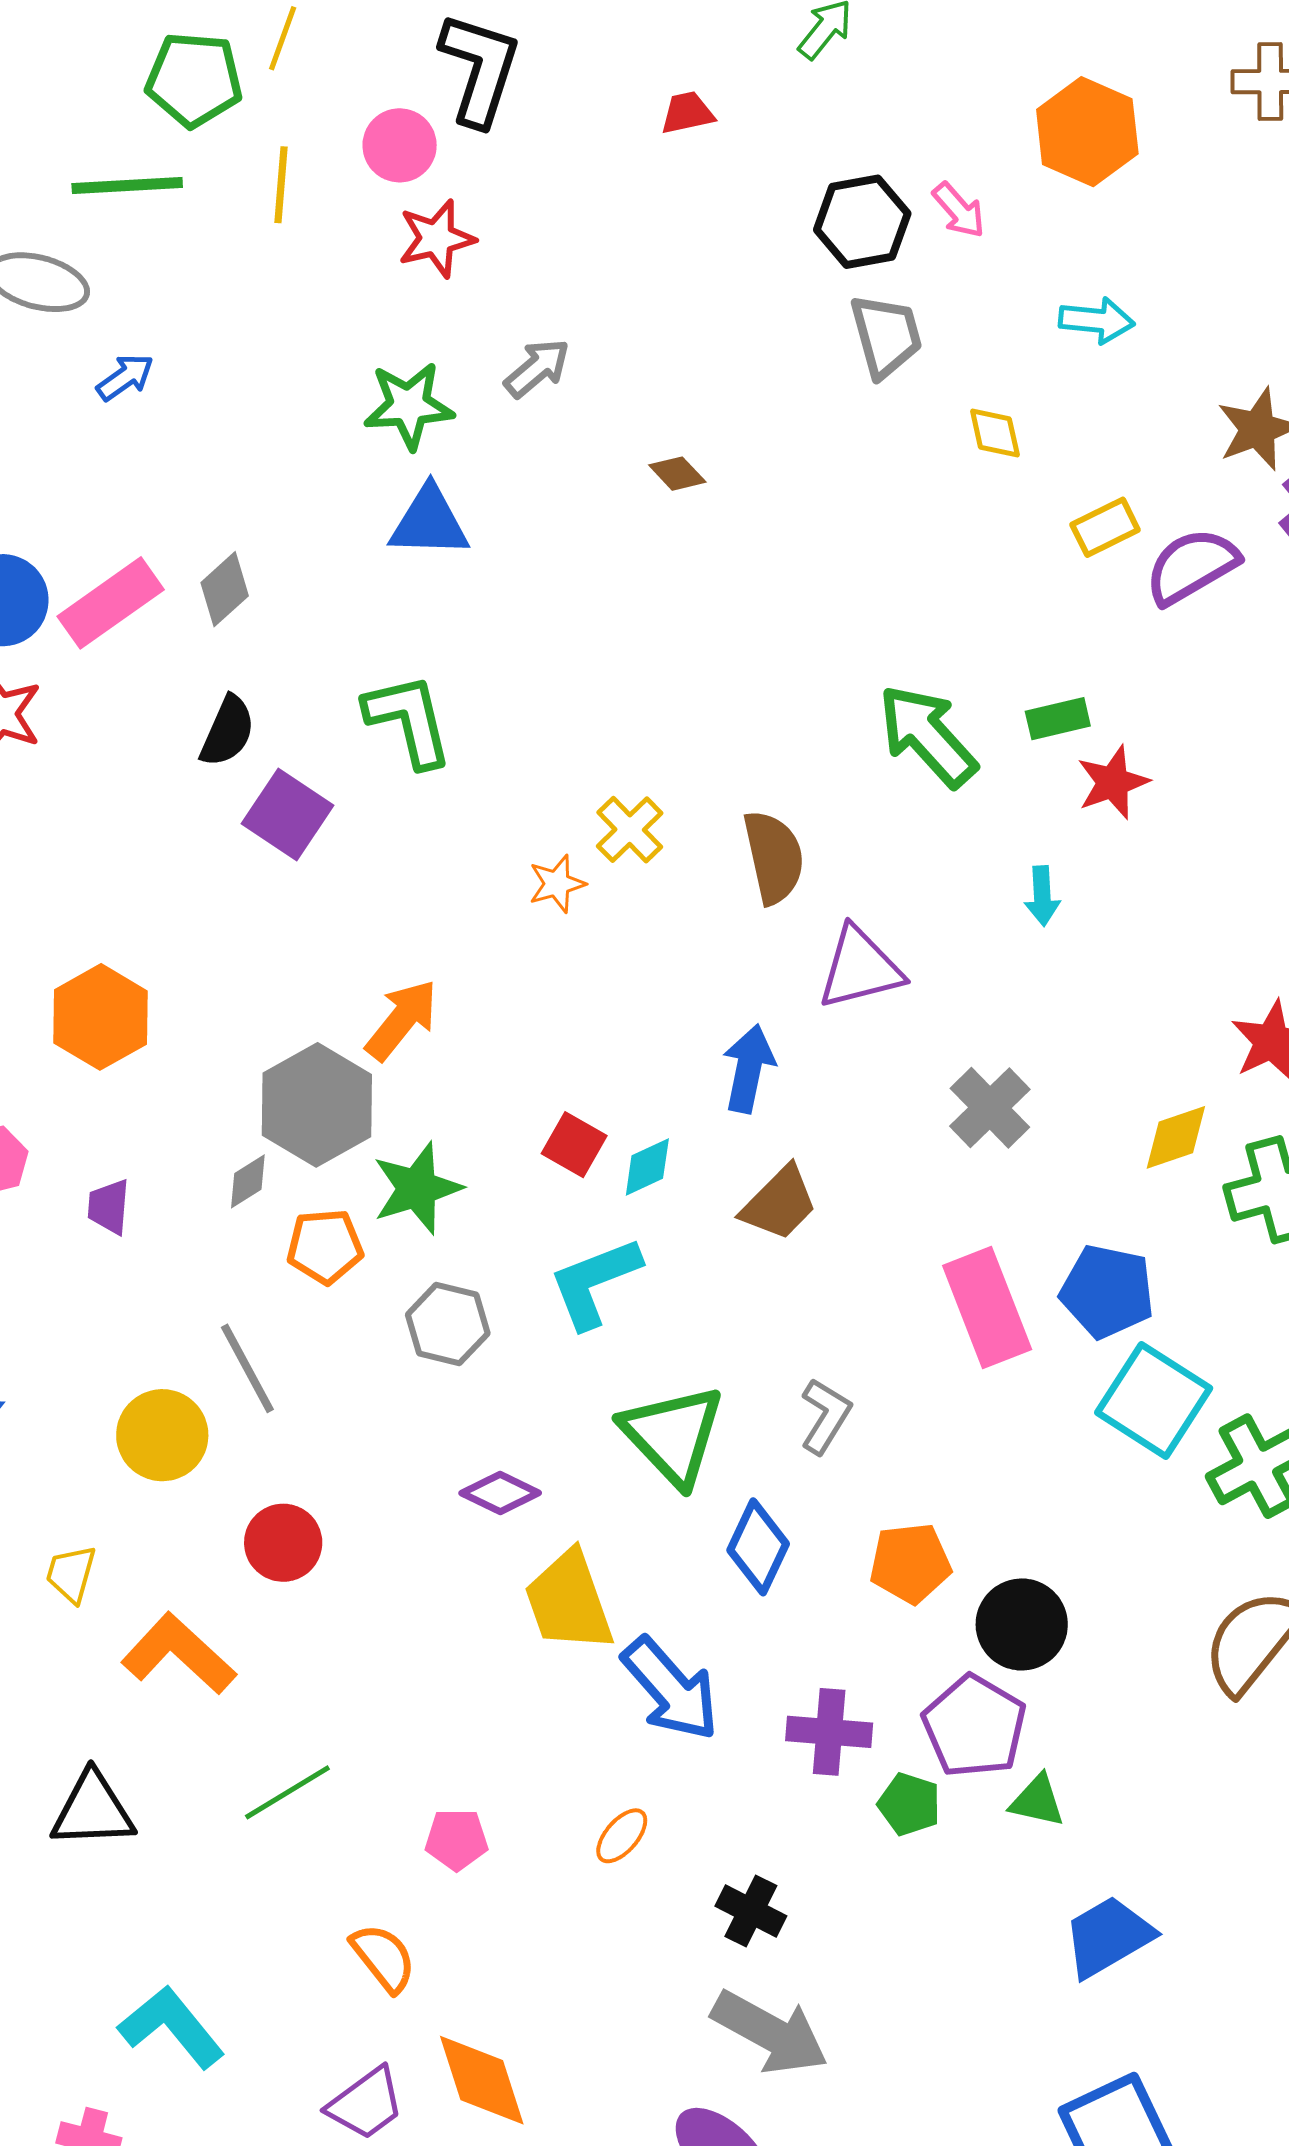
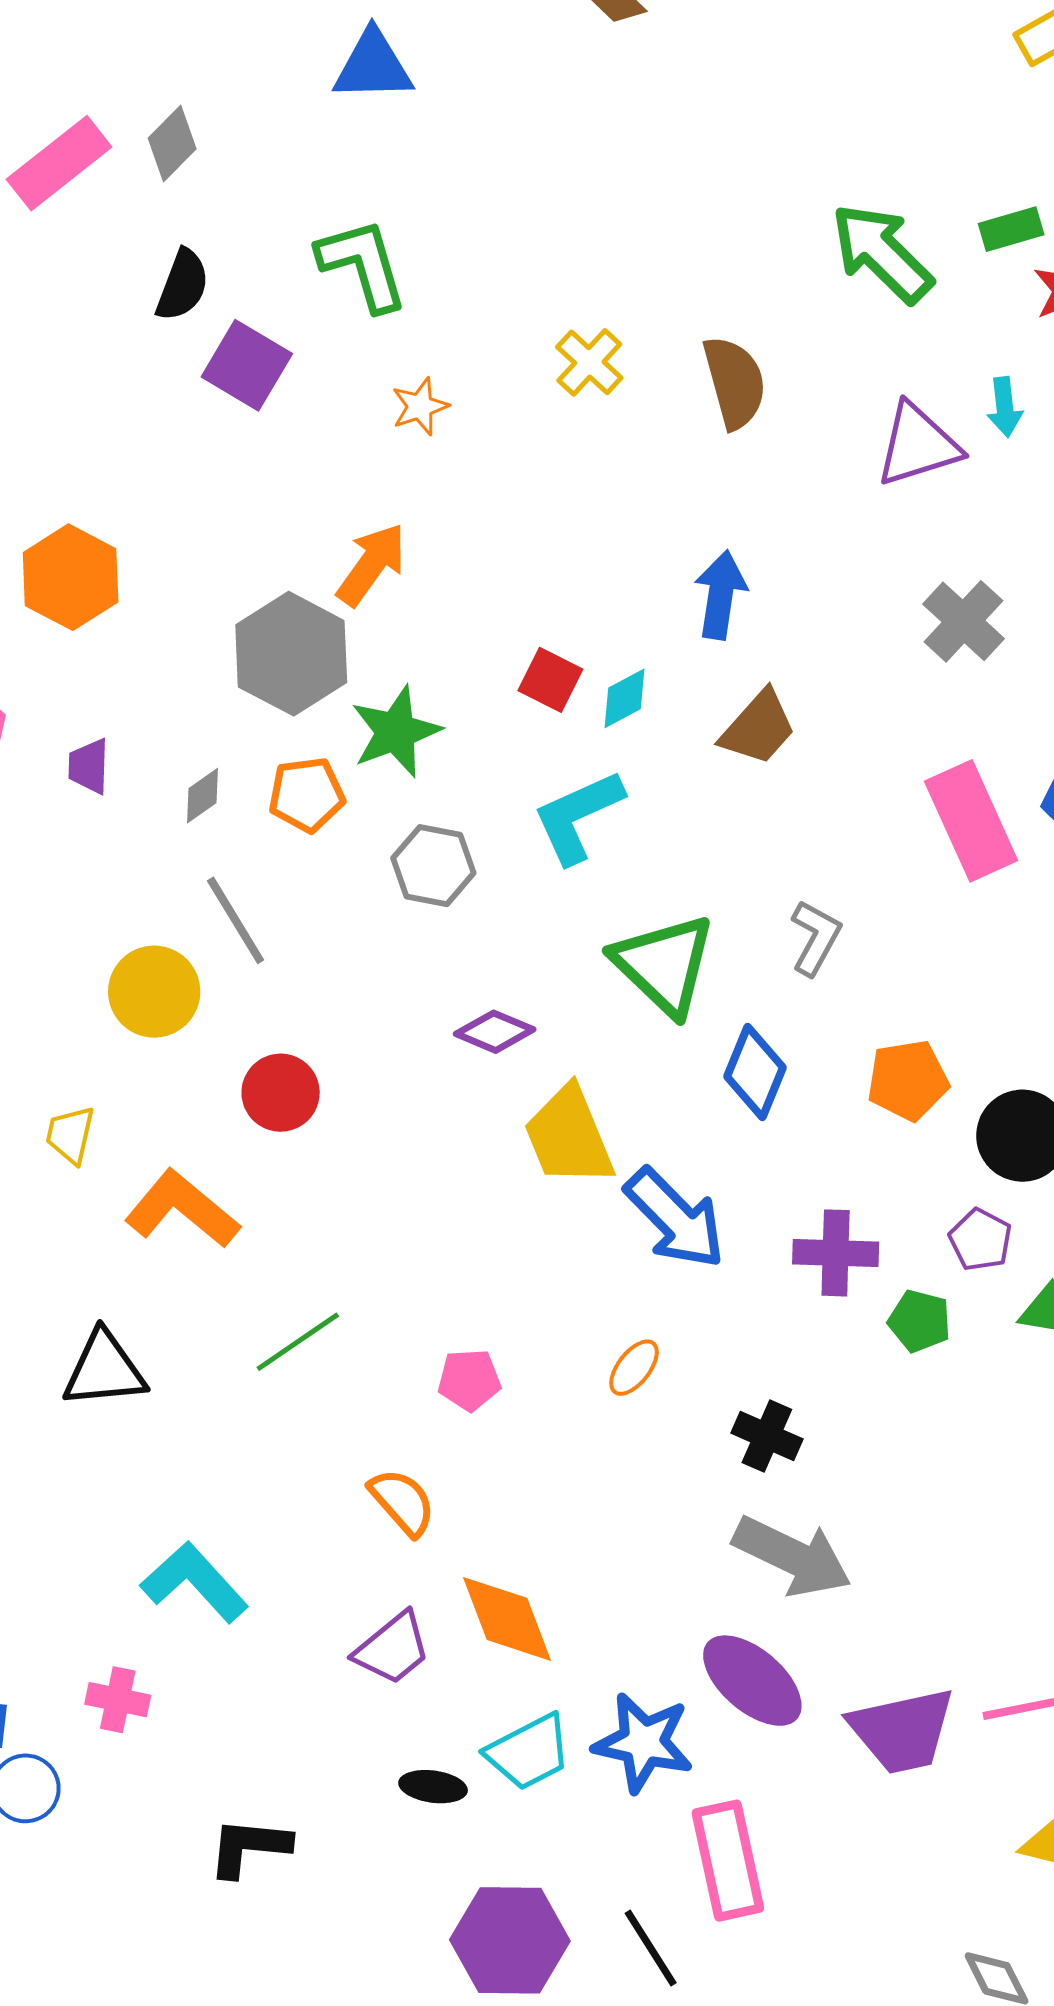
orange star: (557, 884) -> (420, 406), moved
purple triangle: (860, 968) -> (918, 445), moved
gray diamond: (248, 1181) -> (202, 796), moved
purple pentagon: (974, 1726) -> (980, 1240), size x0.6

